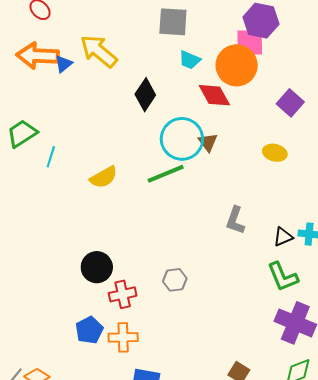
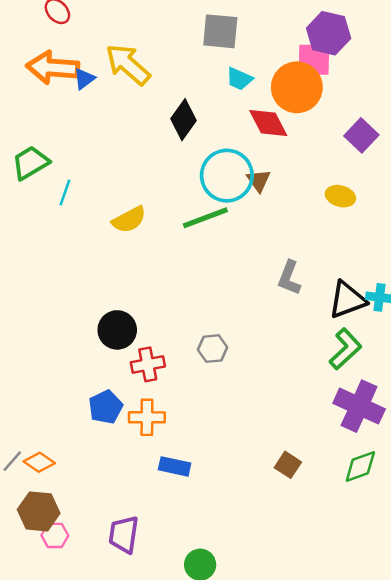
black triangle: (283, 237) -> (347, 300), size x1.6
green L-shape: (283, 277) -> (345, 349), turned -112

